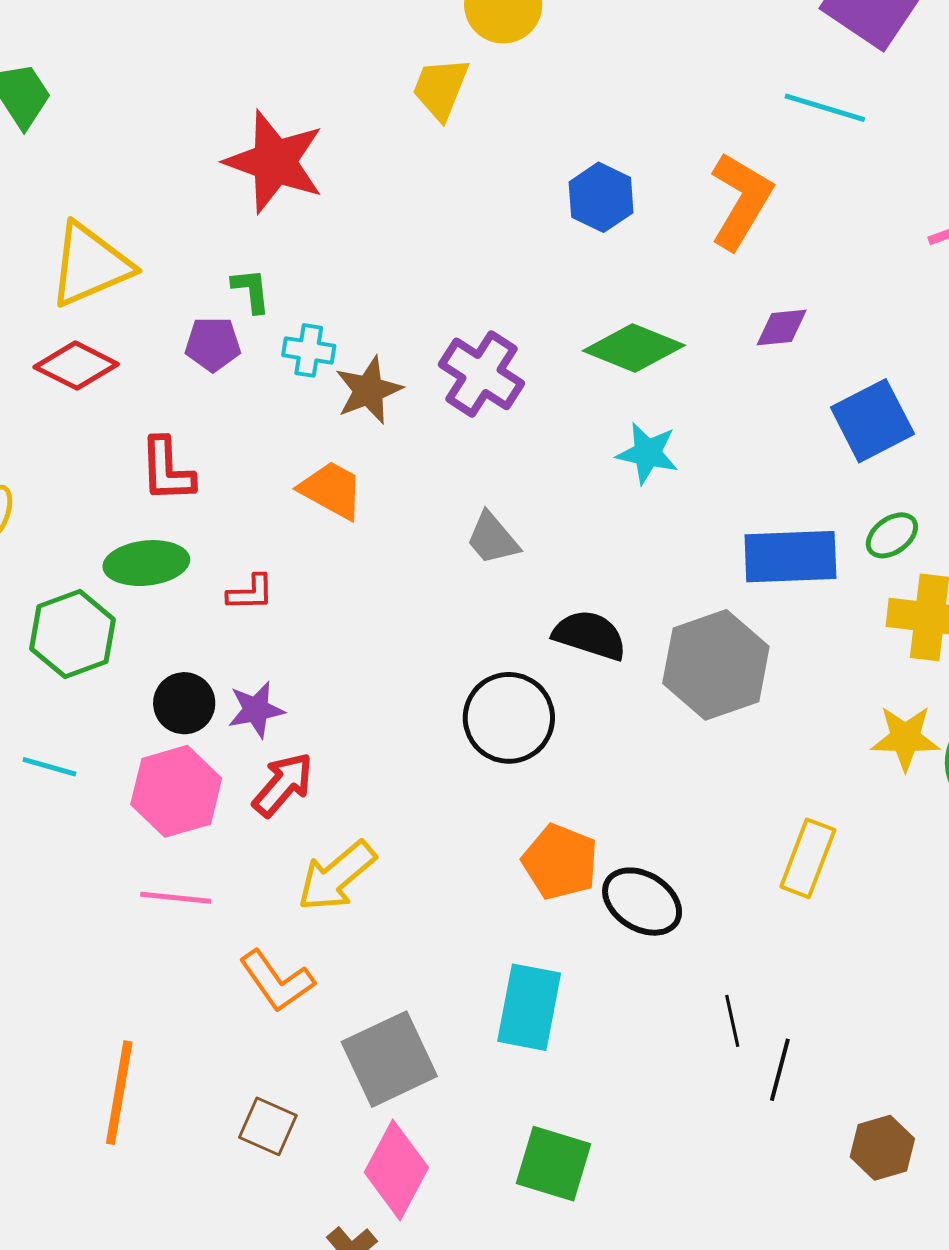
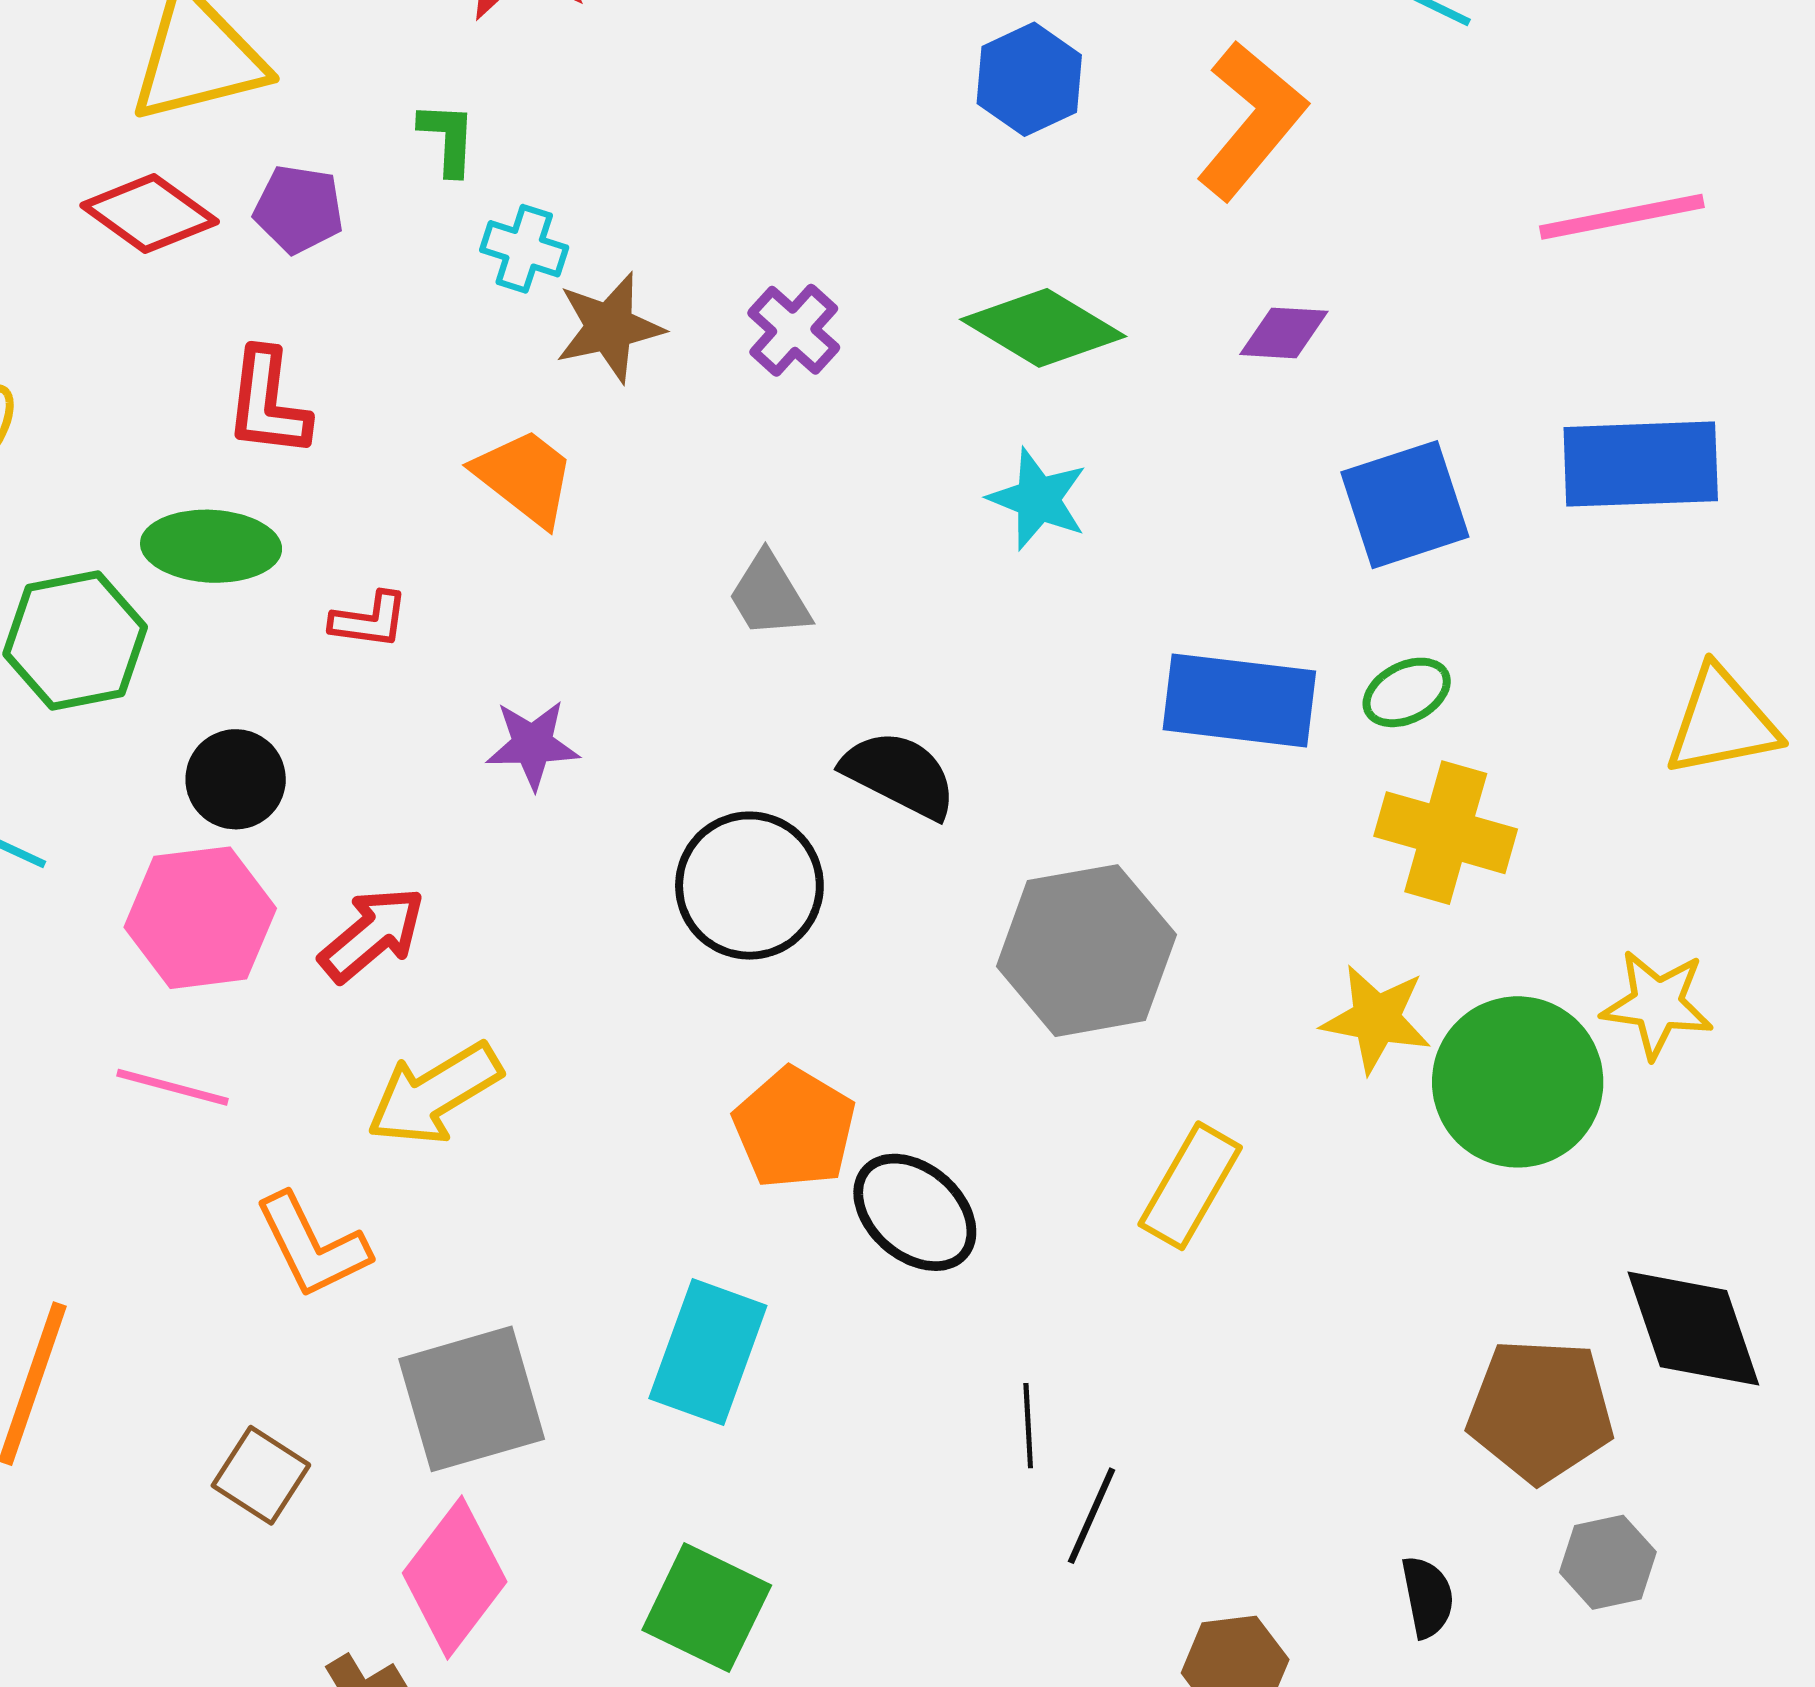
purple pentagon: (213, 344) -> (299, 209), moved
purple cross: (482, 374) -> (794, 330), size x0.7
gray hexagon: (716, 665) -> (1086, 951), moved
purple star: (256, 710) -> (532, 745), moved

